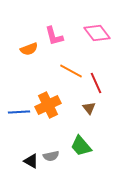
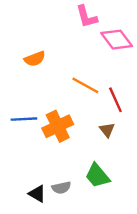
pink L-shape: (54, 36) -> (87, 17), moved
blue line: (19, 112) -> (24, 119), moved

